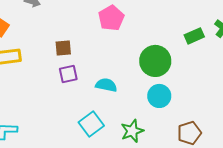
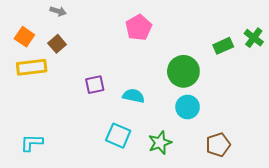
brown square: (63, 48) -> (57, 44), moved, turned -36
cyan square: (91, 124) -> (118, 136), turned -30

